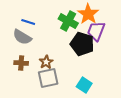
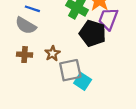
gray square: (48, 78) -> (70, 70), moved
cyan square: (84, 85) -> (83, 81), moved

